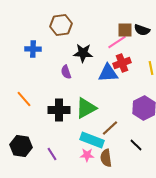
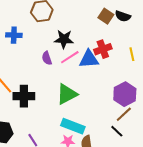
brown square: (125, 30) -> (106, 16), turned 35
pink line: (117, 42) -> (70, 57), moved
black cross: (59, 110) -> (24, 96), moved
brown line: (110, 128) -> (124, 114), moved

